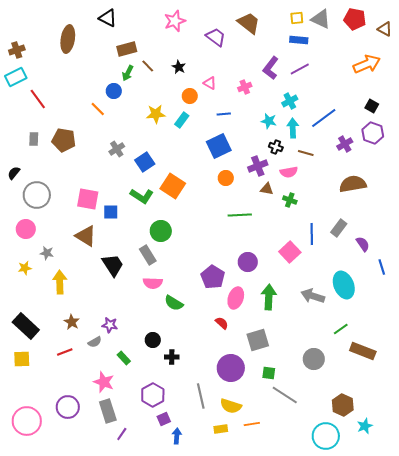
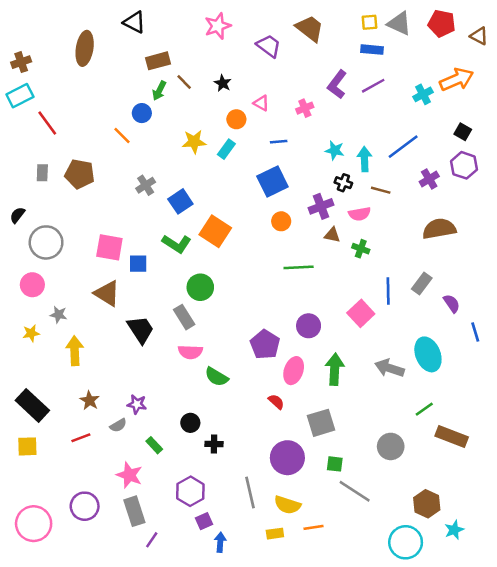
cyan cross: (290, 101) -> (423, 94), moved

